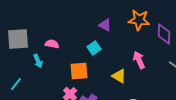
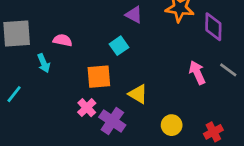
pink arrow: (139, 60) -> (197, 73), moved
yellow triangle: (119, 76) -> (138, 94), moved

